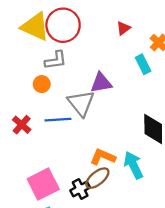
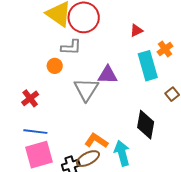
cyan rectangle: (143, 64) -> (148, 66), size x1.6
blue line: (58, 120) -> (35, 132), moved

